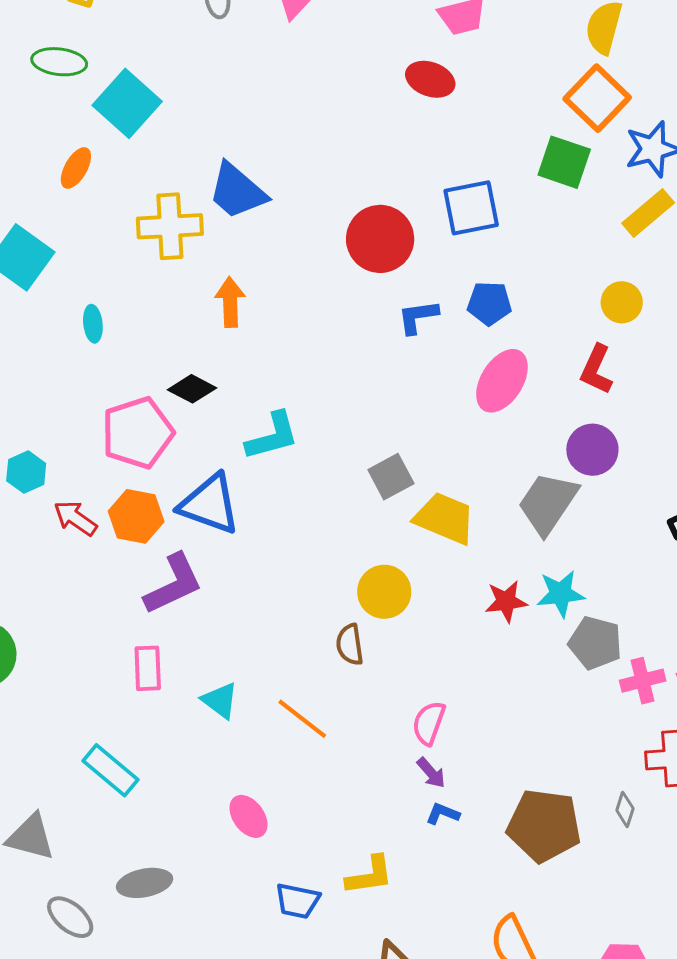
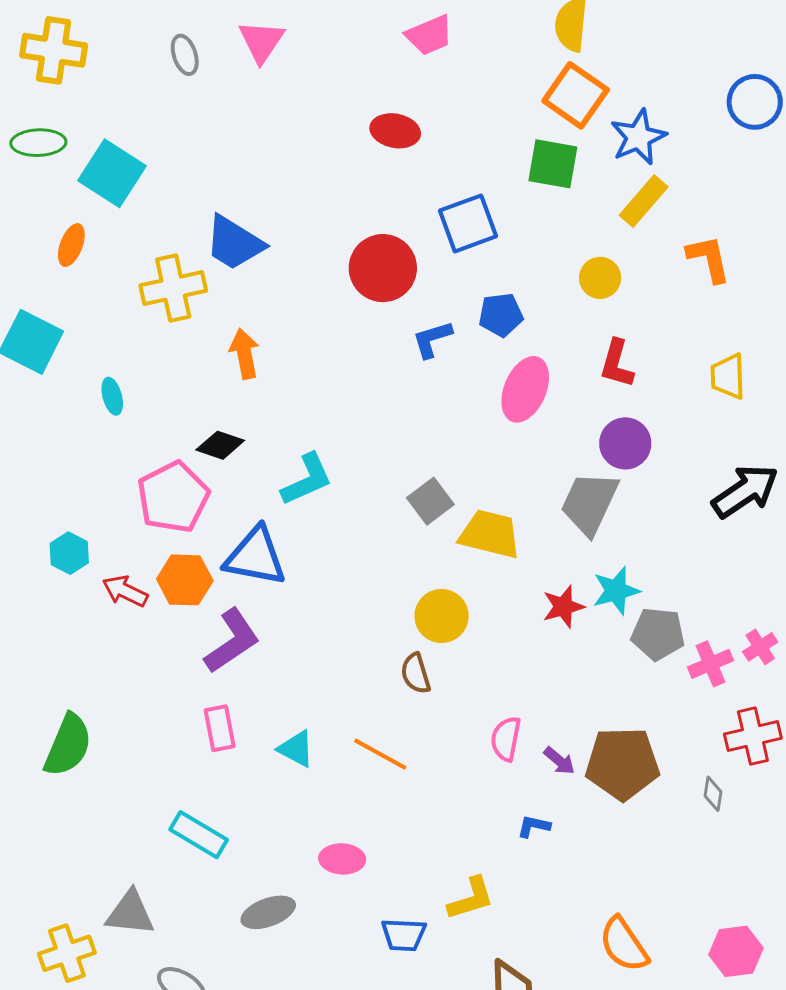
red ellipse: (430, 79) -> (395, 131), moved
yellow circle: (622, 302) -> (600, 278), moved
purple arrow: (431, 773) -> (559, 761), moved
pink ellipse: (249, 816) -> (342, 859), turned -42
brown pentagon: (544, 826) -> (622, 764), moved
gray ellipse: (145, 883) -> (268, 912), moved

